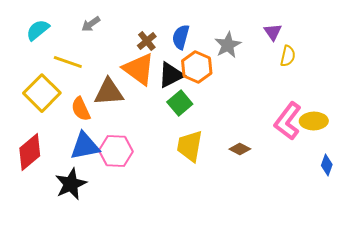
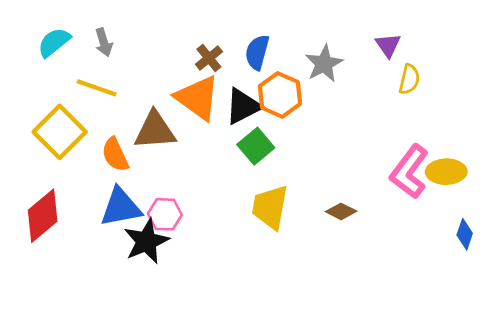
gray arrow: (91, 24) -> (104, 42), moved, turned -72
pink hexagon: (116, 151) -> (165, 214), size x0.7
black star: (71, 184) -> (146, 241), moved

